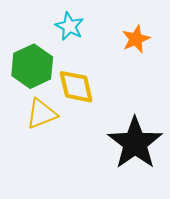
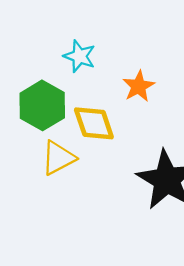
orange star: (136, 39) -> (139, 86), moved

